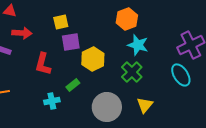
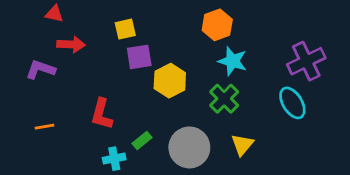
red L-shape: (43, 64) -> (102, 114), moved
green rectangle: (73, 85) -> (142, 141), moved
cyan cross: (52, 101) -> (114, 159), moved

